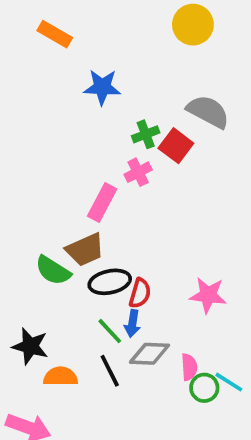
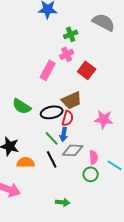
red square: (176, 146) -> (87, 70), moved
brown trapezoid: (85, 250) -> (72, 100), moved
green circle: (204, 388) -> (91, 174), moved

